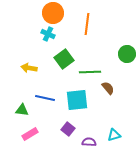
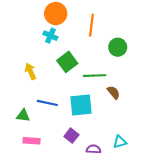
green circle: (127, 54) -> (118, 47), moved
yellow arrow: (29, 68) -> (30, 71), turned 56
pink rectangle: (30, 134) -> (31, 141), turned 35

